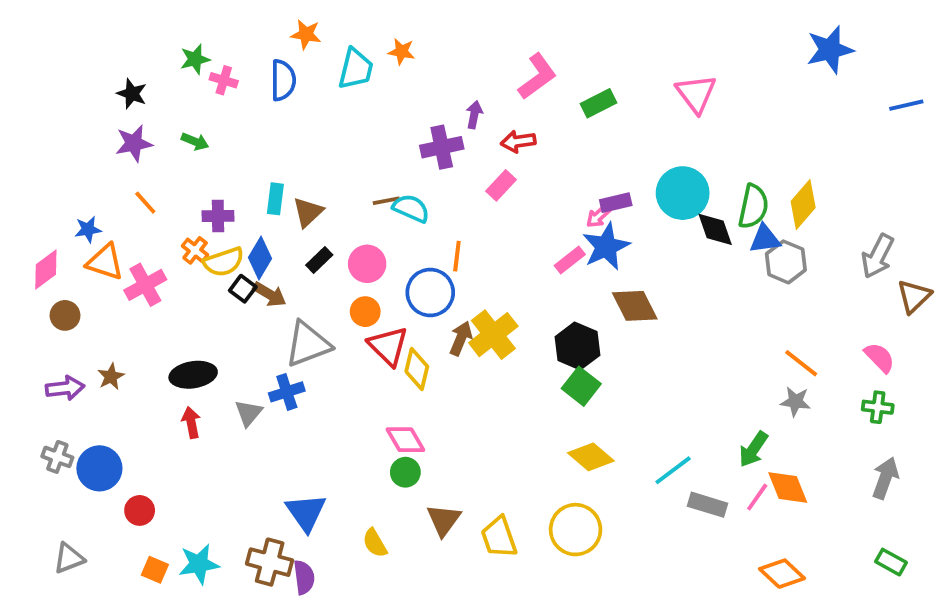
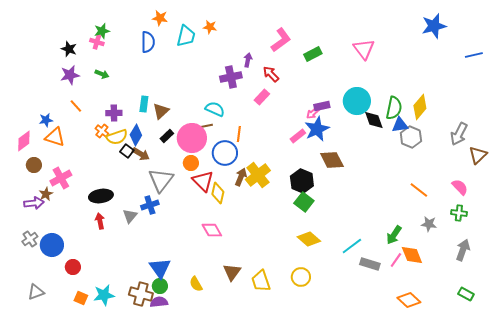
pink cross: (224, 80) -> (97, 42), moved
red arrow: (518, 141) -> (271, 74), turned 54
brown line: (386, 201) -> (206, 126), moved
pink circle: (367, 264) -> (192, 138), size x1.5
pink cross: (145, 285) -> (61, 178), moved
gray triangle: (308, 344) -> (161, 180), turned -32
brown star: (111, 377) -> (46, 194), moved
gray star: (795, 401) -> (429, 224), moved
gray cross: (57, 457) -> (30, 239), turned 35
green circle: (405, 472) -> (160, 286), moved
yellow circle: (576, 530) -> (301, 277), size x0.7
purple semicircle: (304, 577) -> (159, 302), turned -90

